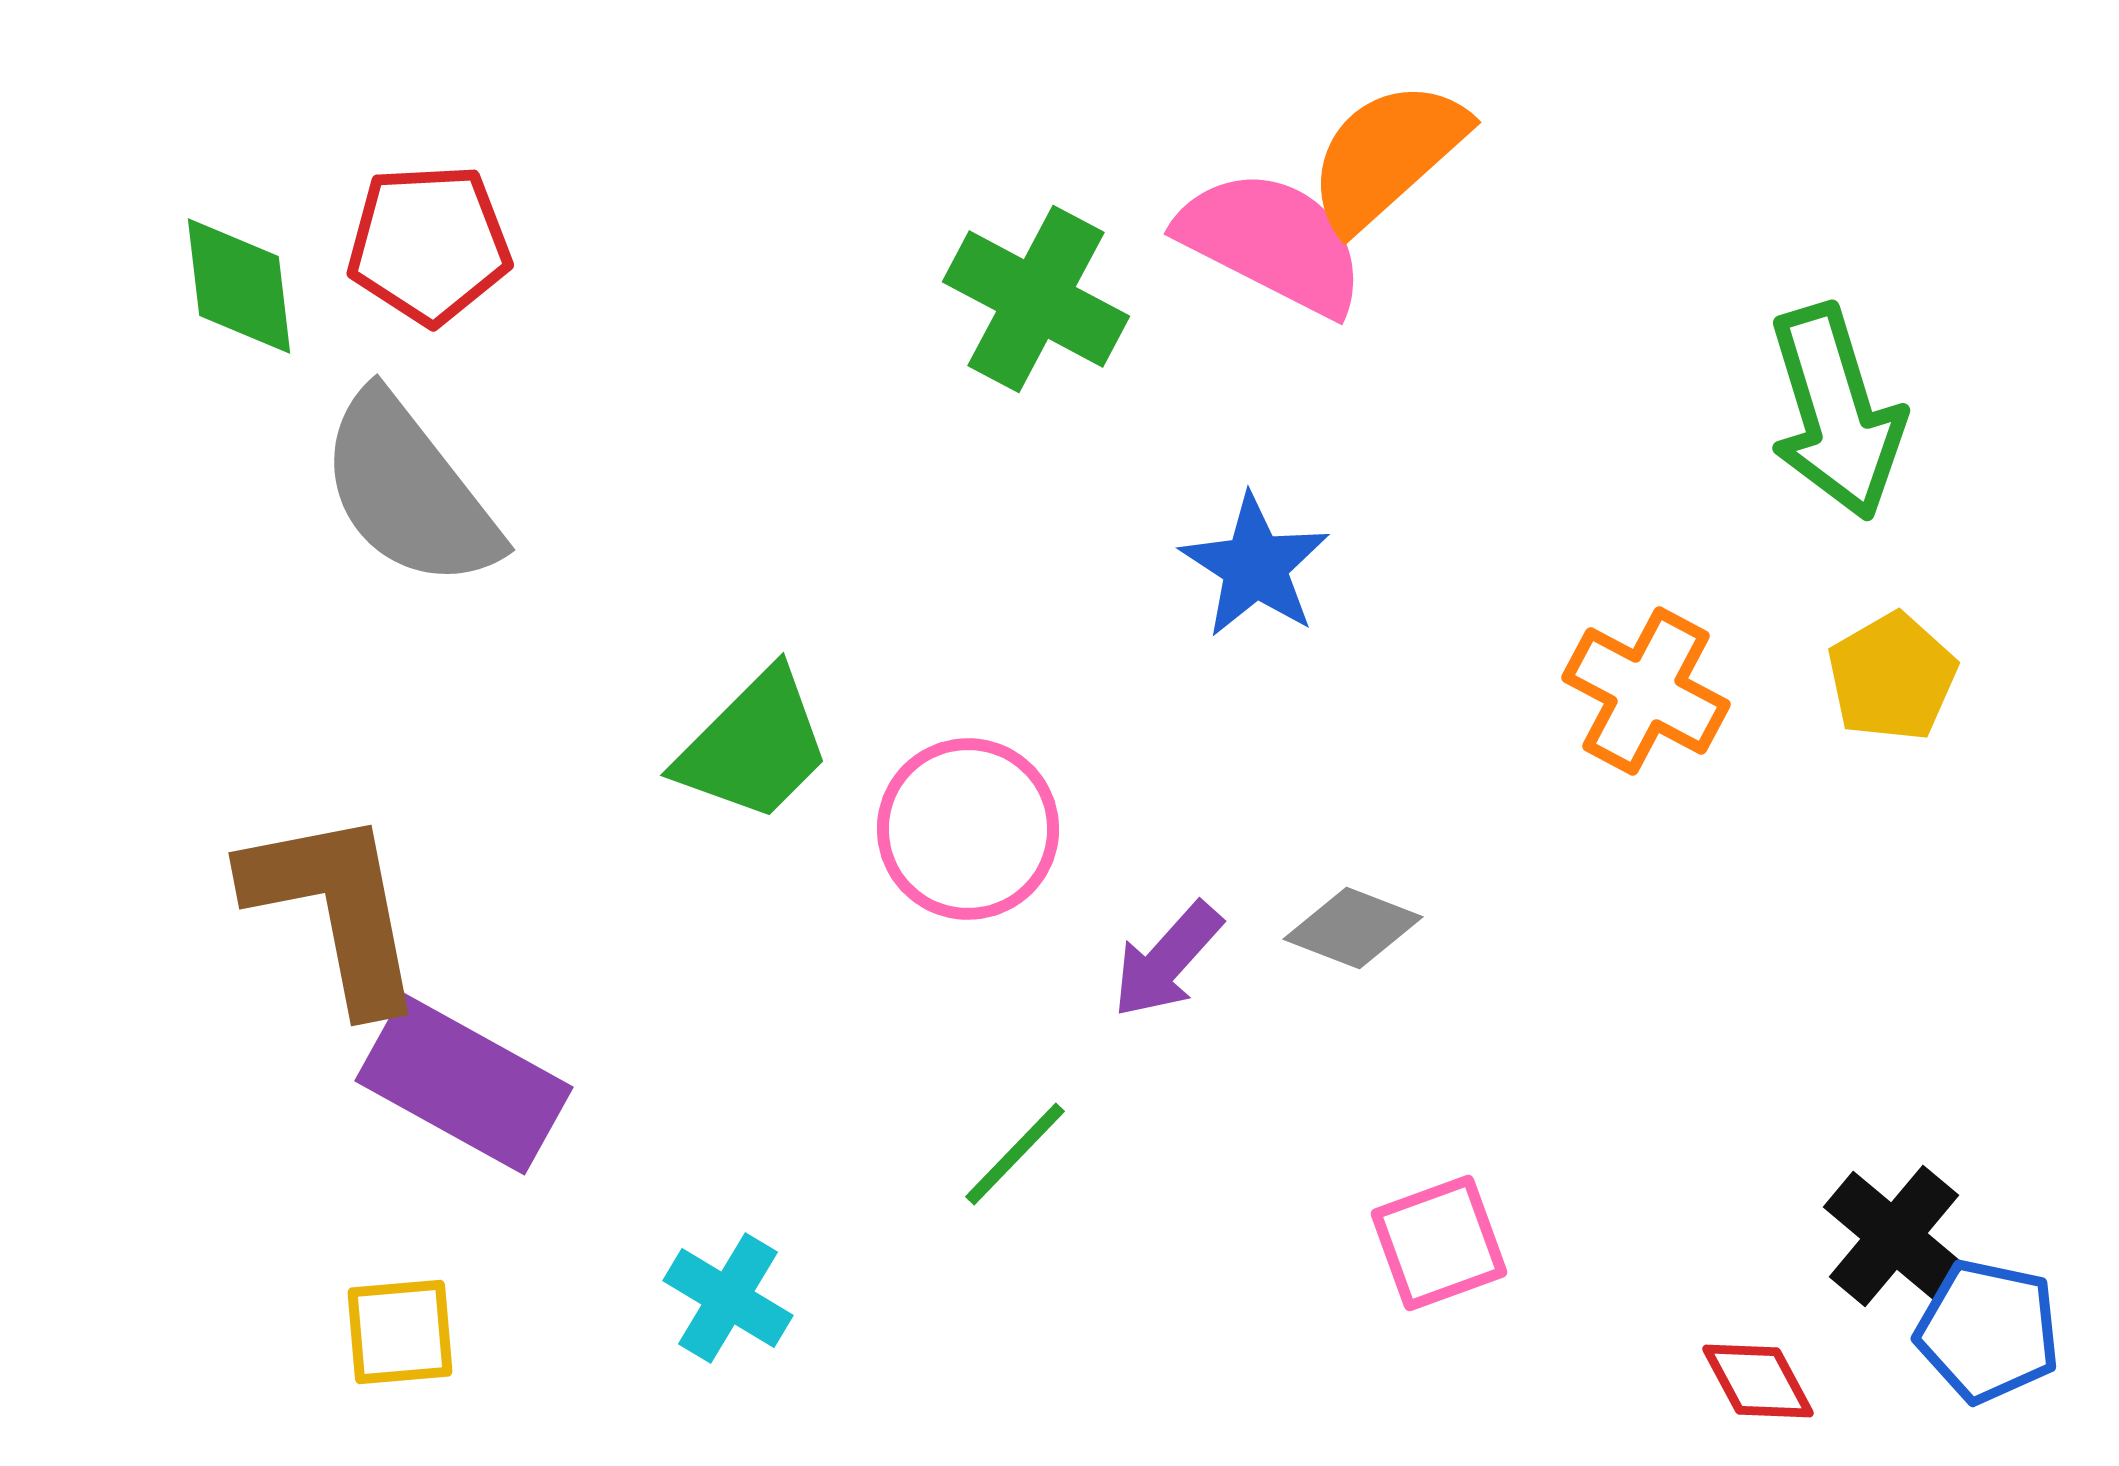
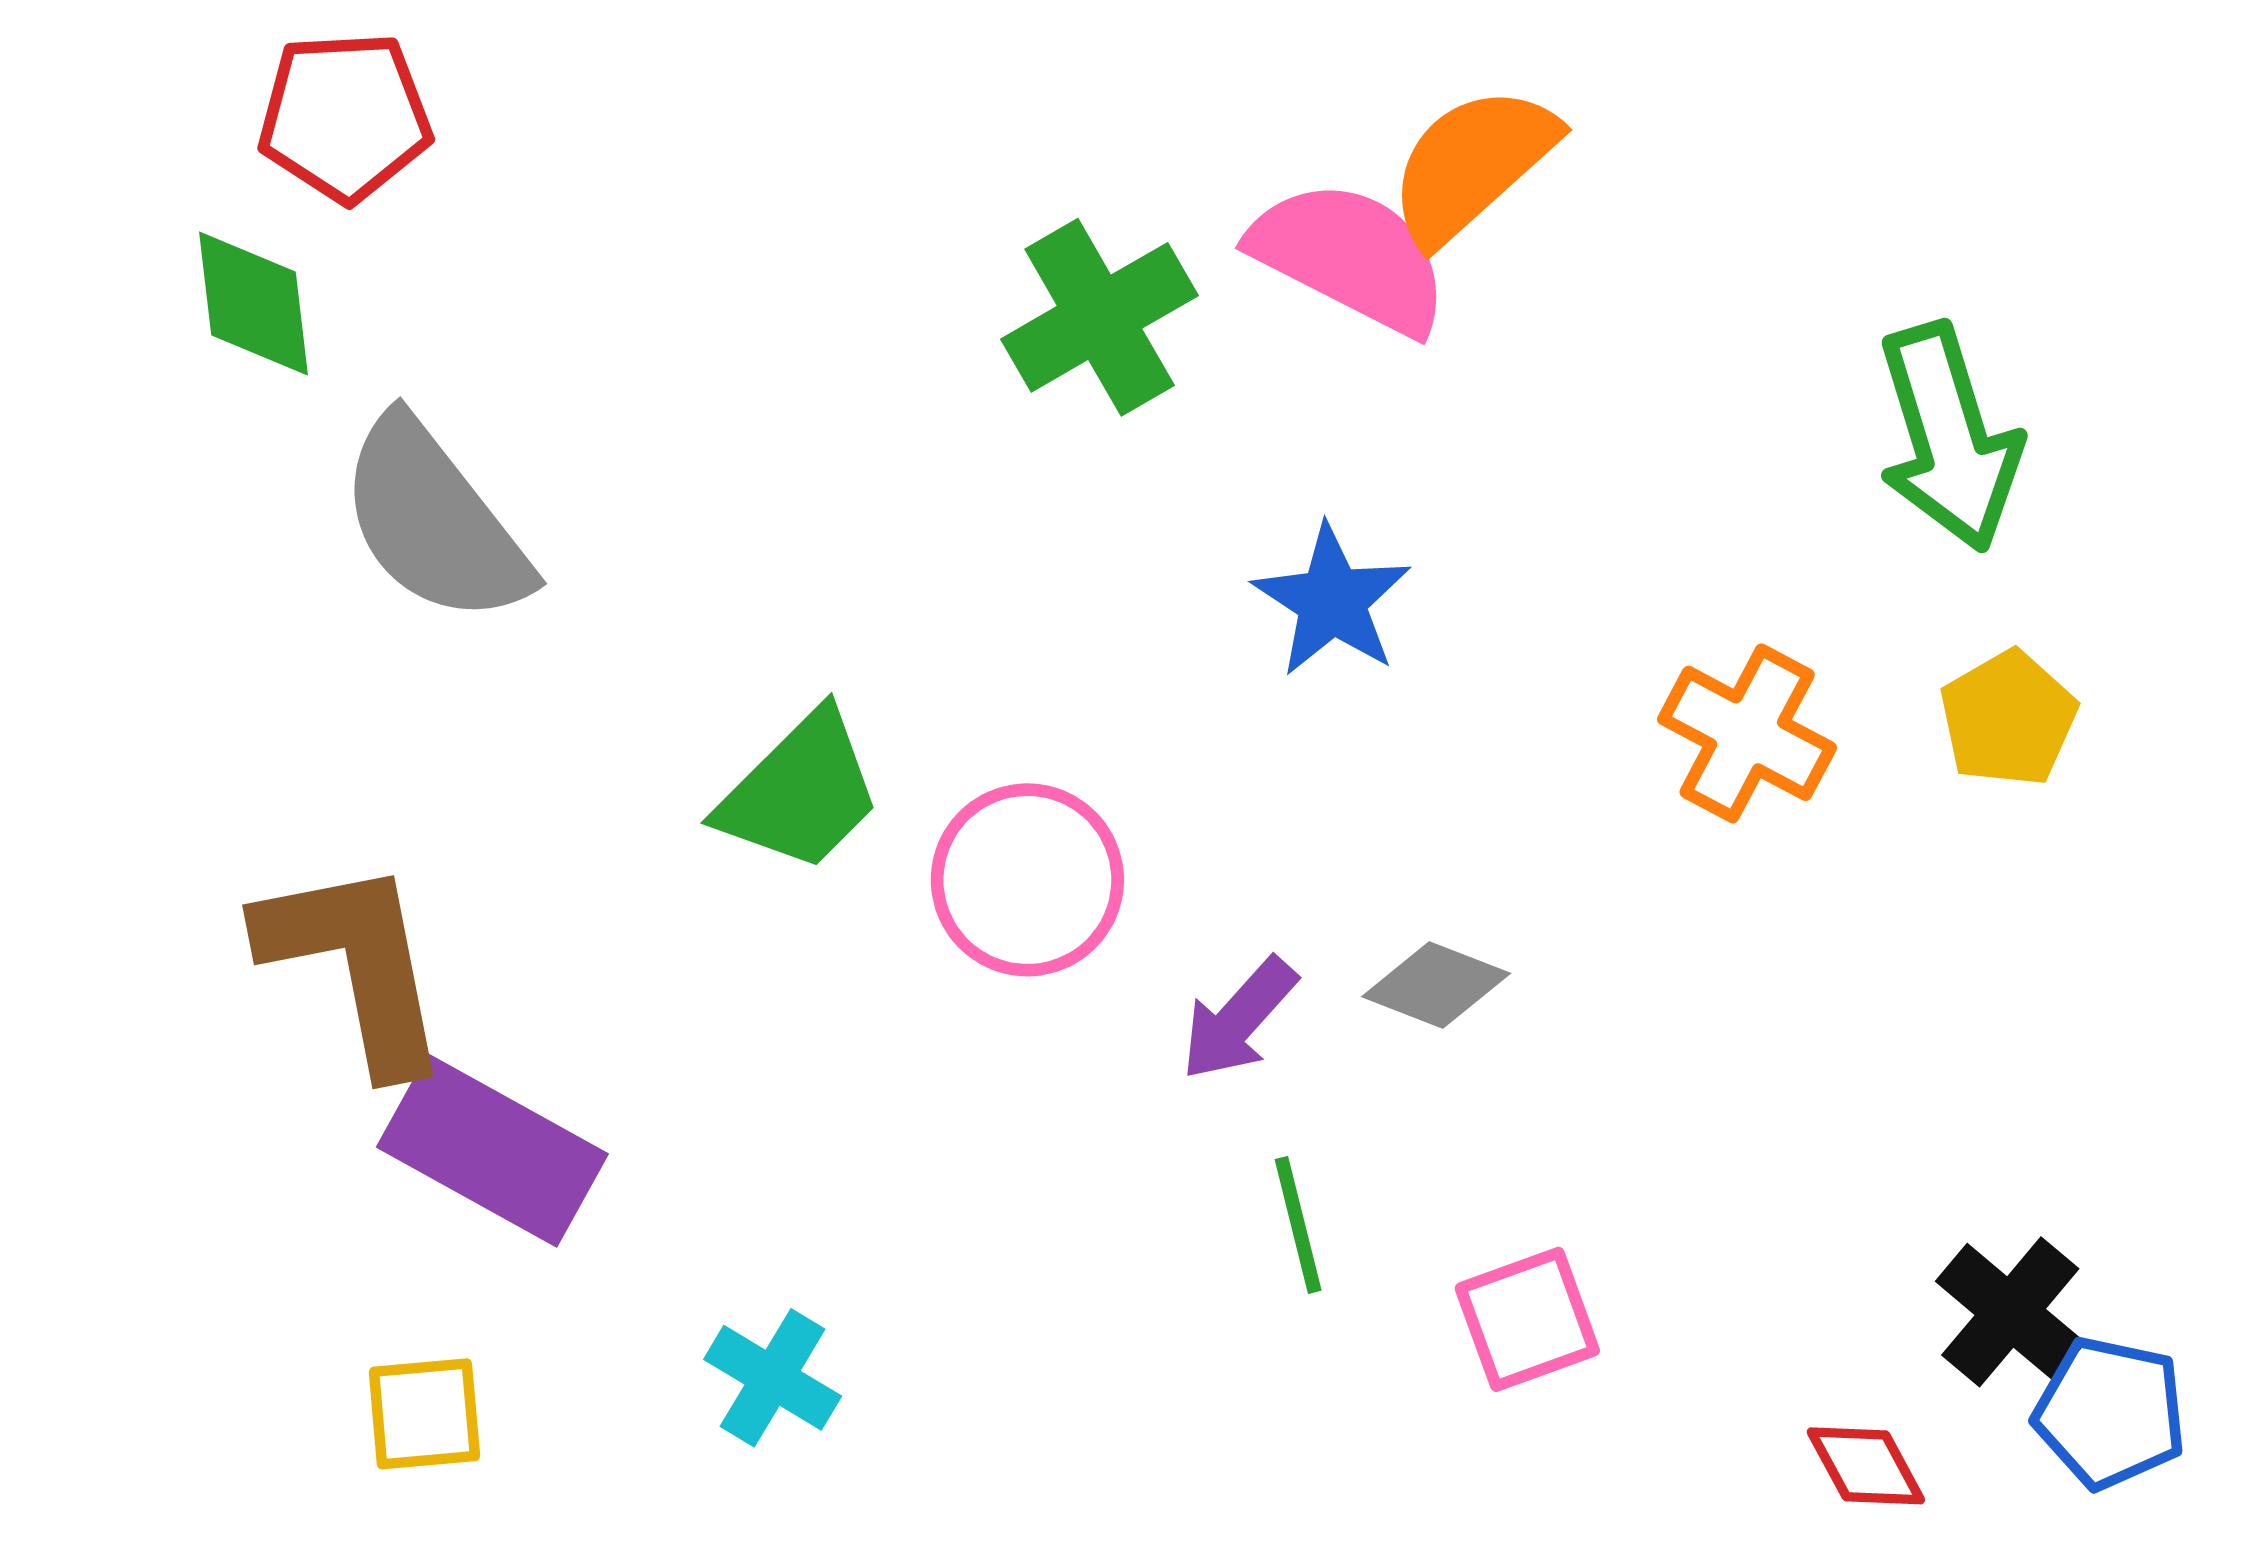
red pentagon: (429, 244) -> (345, 117), moved
green cross: (1036, 299) -> (1100, 317), turned 32
green line: (1015, 1154) -> (1298, 1225), moved, turned -58

